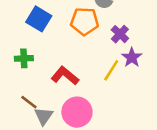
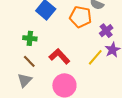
brown line: (29, 102) -> (29, 61), moved
gray triangle: (44, 116) -> (25, 80), moved

